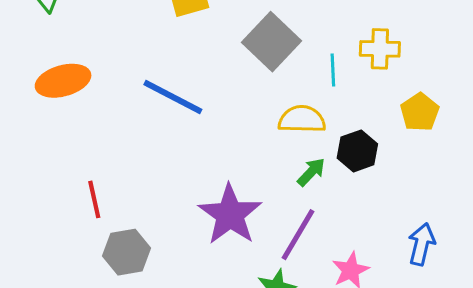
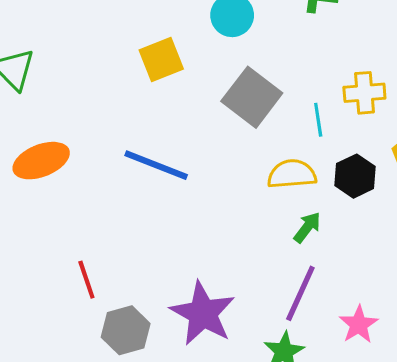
black hexagon: (357, 151) -> (355, 176), moved
purple star: (230, 215) -> (203, 313), moved

